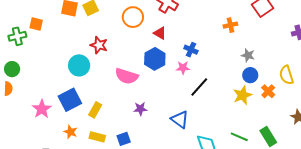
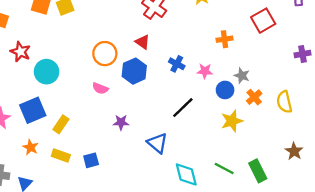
orange circle: (133, 17) -> (105, 54), moved
red star: (99, 45) -> (20, 52), moved
pink star: (183, 68) -> (205, 71), moved
blue circle: (250, 75) -> (225, 90), moved
pink semicircle: (127, 76) -> (100, 88), size x0.6
orange cross: (268, 91) -> (254, 97), moved
purple star: (140, 109) -> (121, 122), moved

